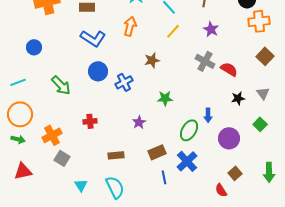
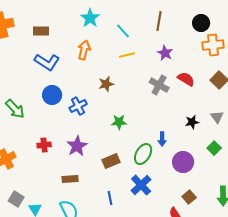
yellow line: (173, 31) -> (127, 55), turned 35
red semicircle: (229, 69) -> (186, 79), moved
purple star: (139, 122) -> (77, 146), moved, size x1.5
brown rectangle: (157, 152) -> (111, 161), moved
gray square: (62, 158) -> (16, 199), moved
blue line: (164, 177) -> (110, 198), moved

